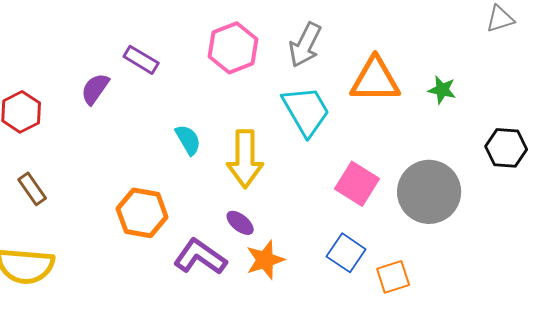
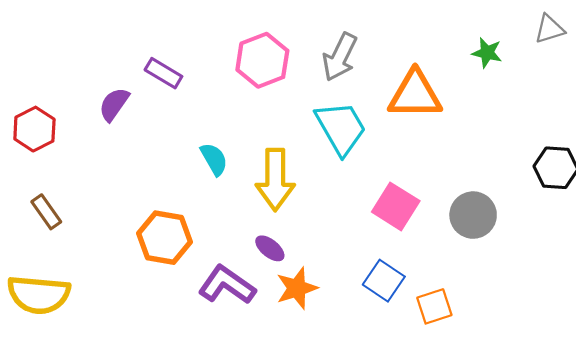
green star: (442, 90) -> (487, 53), moved
gray circle: (429, 192) -> (473, 215), size x0.7

